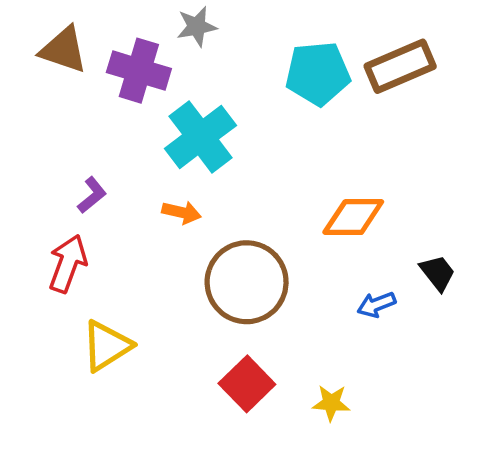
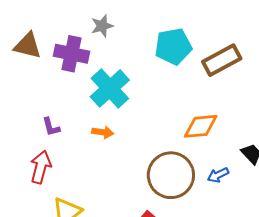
brown rectangle: (400, 66) -> (222, 60), moved
purple L-shape: (92, 195) -> (51, 127), turned 120
brown circle: (247, 282) -> (171, 175), moved

